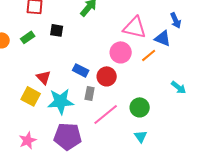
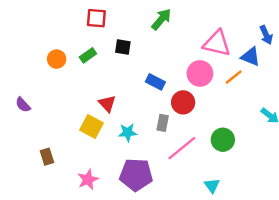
blue rectangle: (81, 70) -> (155, 82), moved
cyan star: (61, 101) -> (128, 132), size x0.6
cyan triangle: (141, 136) -> (212, 185), moved

